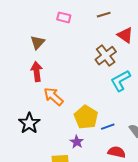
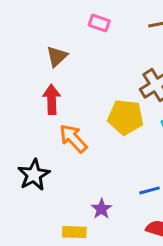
yellow pentagon: (86, 117) -> (126, 117), moved, turned -30

